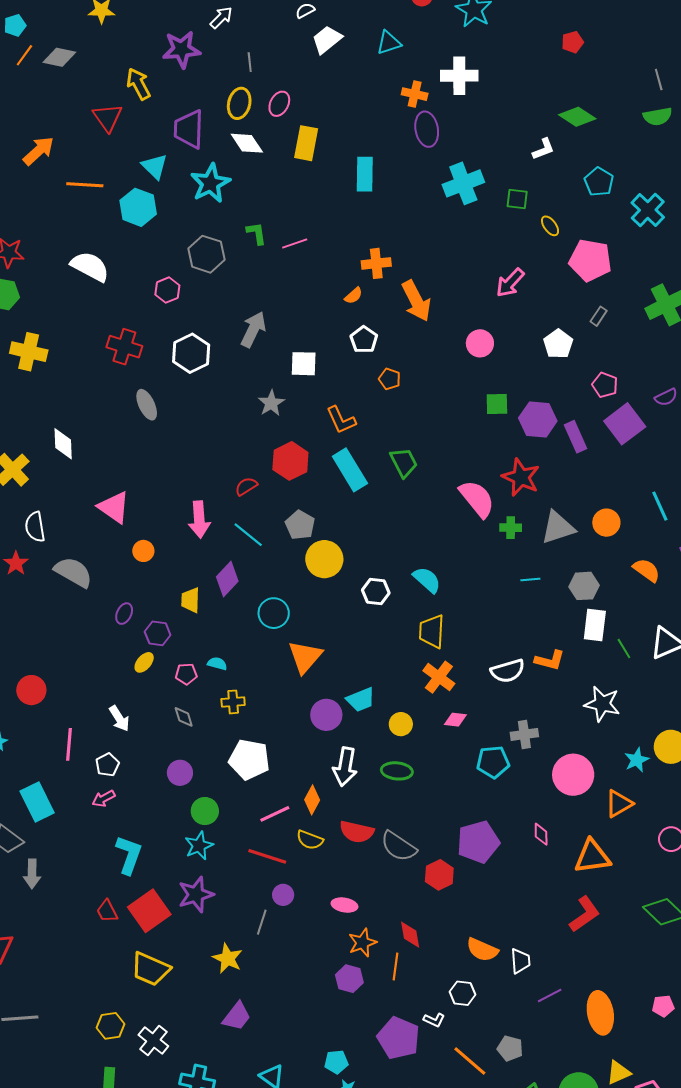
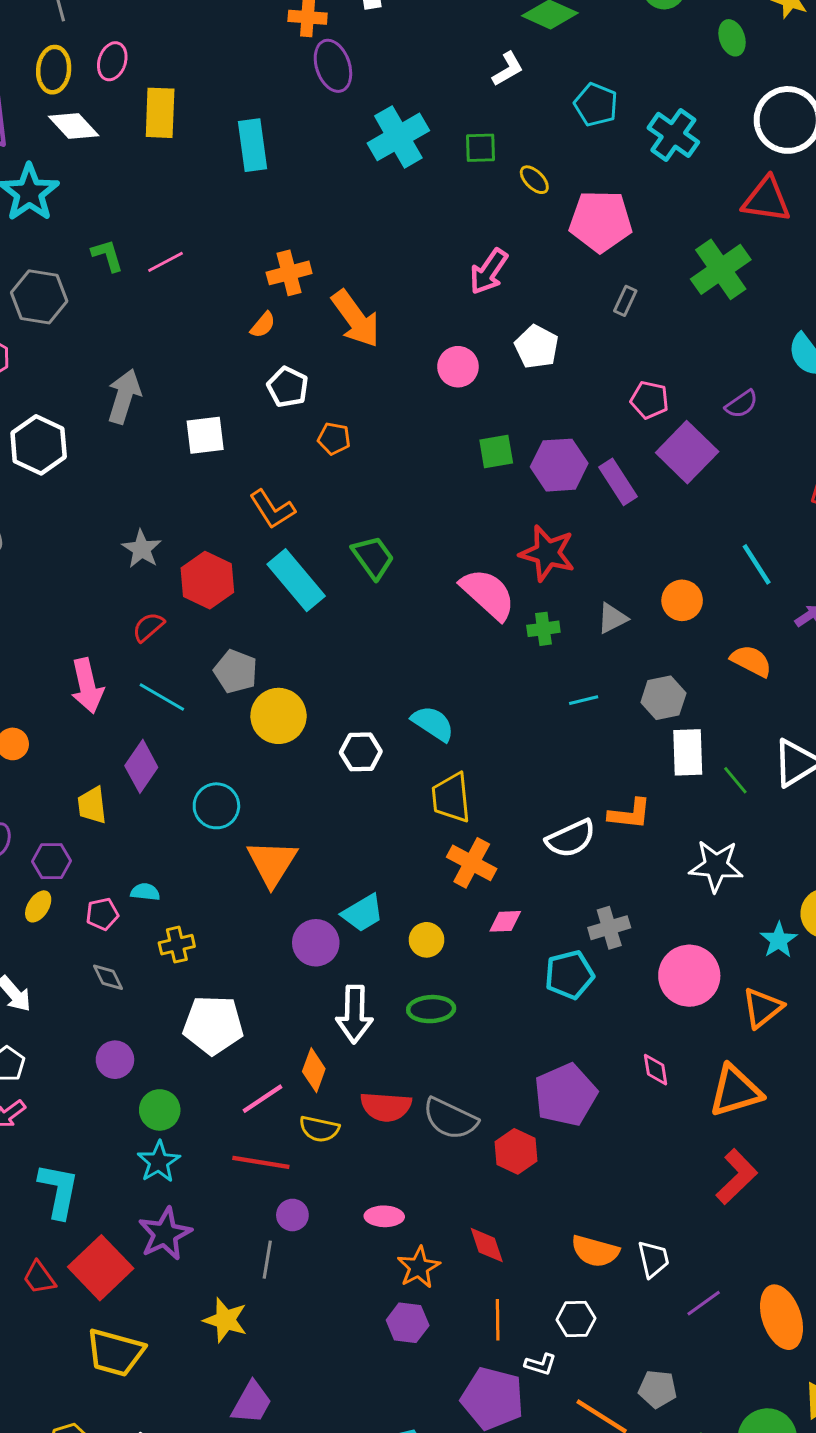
white pentagon: (558, 344) -> (537, 347), moved
gray star: (271, 403) -> (142, 549), moved
gray triangle: (558, 528) -> (612, 618), size x0.6
orange line: (396, 967) -> (498, 1320), moved

